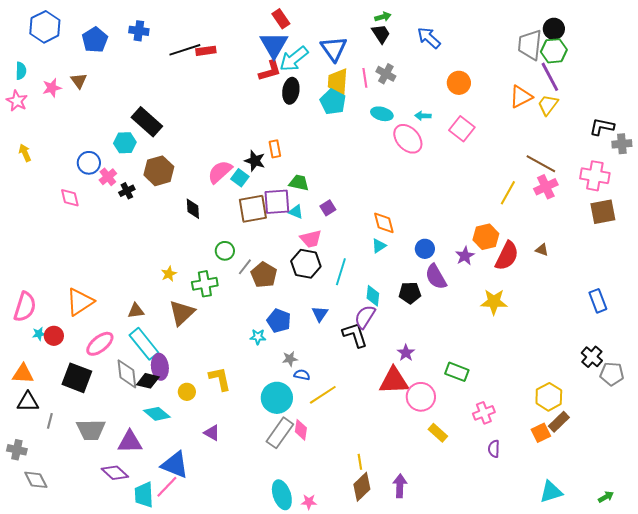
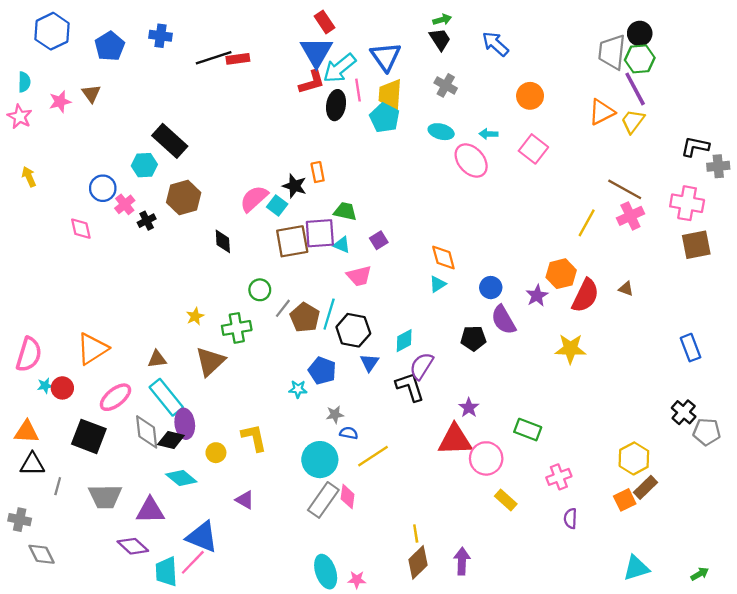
pink line: (365, 78) -> (358, 90), moved
black hexagon: (306, 264) -> (353, 330), moved
cyan line: (341, 272) -> (329, 314), moved
cyan diamond: (373, 296) -> (404, 341), moved, turned 55

